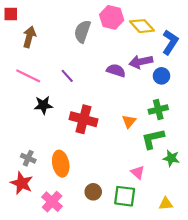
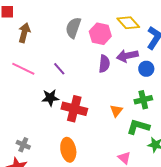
pink hexagon: (112, 17) -> (100, 34), moved
purple semicircle: (116, 70) -> (104, 64), turned 78
black star: (43, 105) -> (50, 98), moved
green L-shape: (153, 139) -> (138, 127), turned 30
orange ellipse: (61, 164) -> (68, 150), moved

